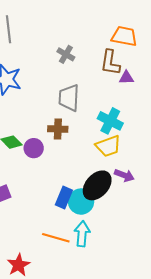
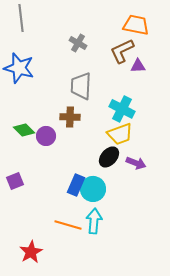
brown L-shape: (110, 62) -> (122, 51), turned 56
black ellipse: (97, 185) -> (109, 157), moved, size x0.7

